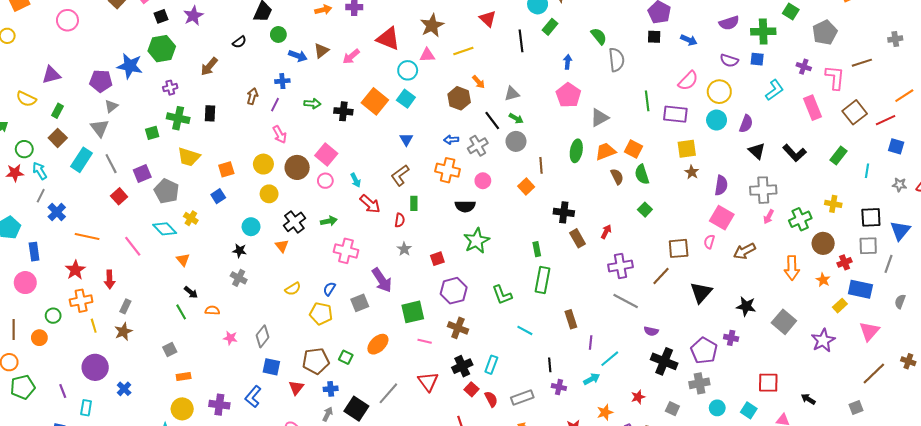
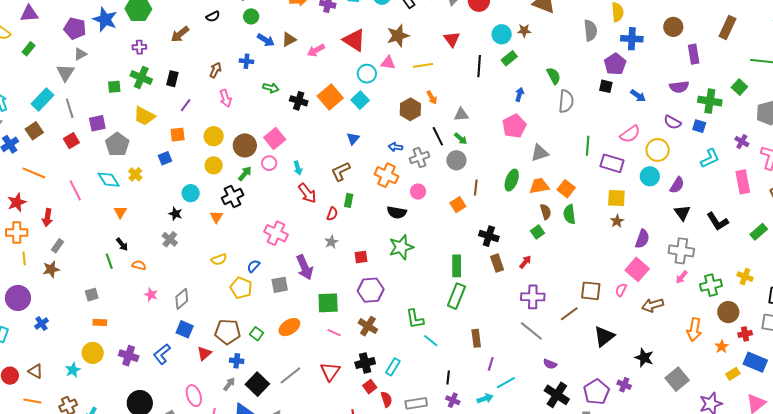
purple line: (275, 105) -> (186, 105), moved
pink arrow: (280, 135) -> (226, 98), moved
brown square: (58, 138) -> (34, 131), moved
green square: (645, 210) -> (537, 232), moved
green arrow: (329, 221) -> (245, 174), moved, turned -49
green rectangle: (537, 249) -> (457, 266), size x1.5
green L-shape: (502, 295) -> (415, 319), moved

